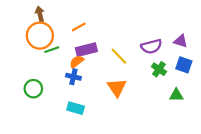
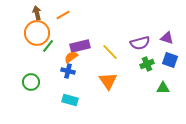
orange line: (79, 27) -> (63, 15), moved
green line: (52, 50) -> (48, 46), turned -32
green cross: (159, 69) -> (147, 64), turned 32

